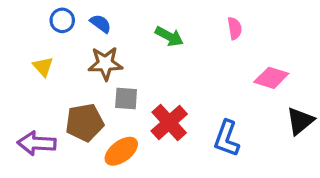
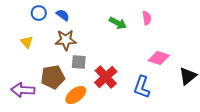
green arrow: (169, 36) -> (118, 23), moved
pink diamond: (271, 78) -> (159, 58), moved

